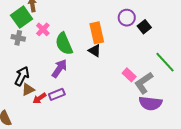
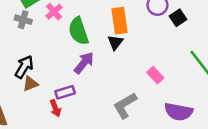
black triangle: (95, 51) -> (115, 42), turned 32
purple arrow: (59, 68) -> (84, 63), moved
gray L-shape: (144, 83) -> (125, 105), moved
red arrow: (40, 98) -> (55, 108), moved, turned -80

